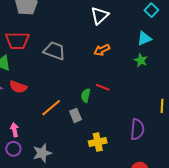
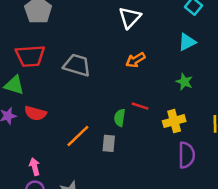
green star: (141, 60) -> (184, 82), moved
gray rectangle: (75, 115) -> (109, 143), turned 32
yellow cross: (98, 142) -> (174, 121), moved

